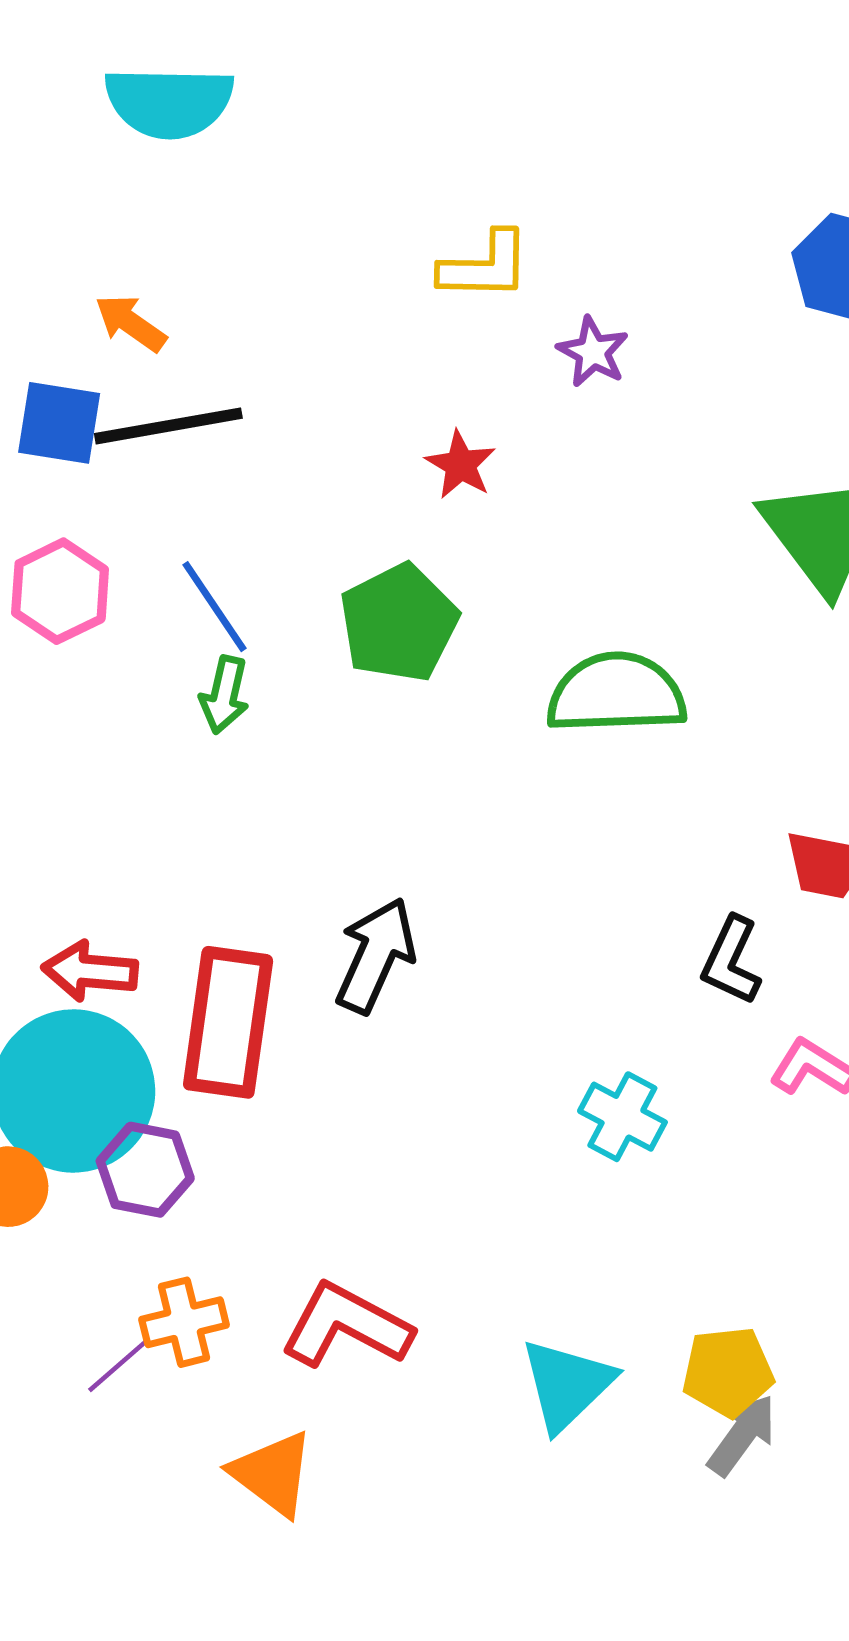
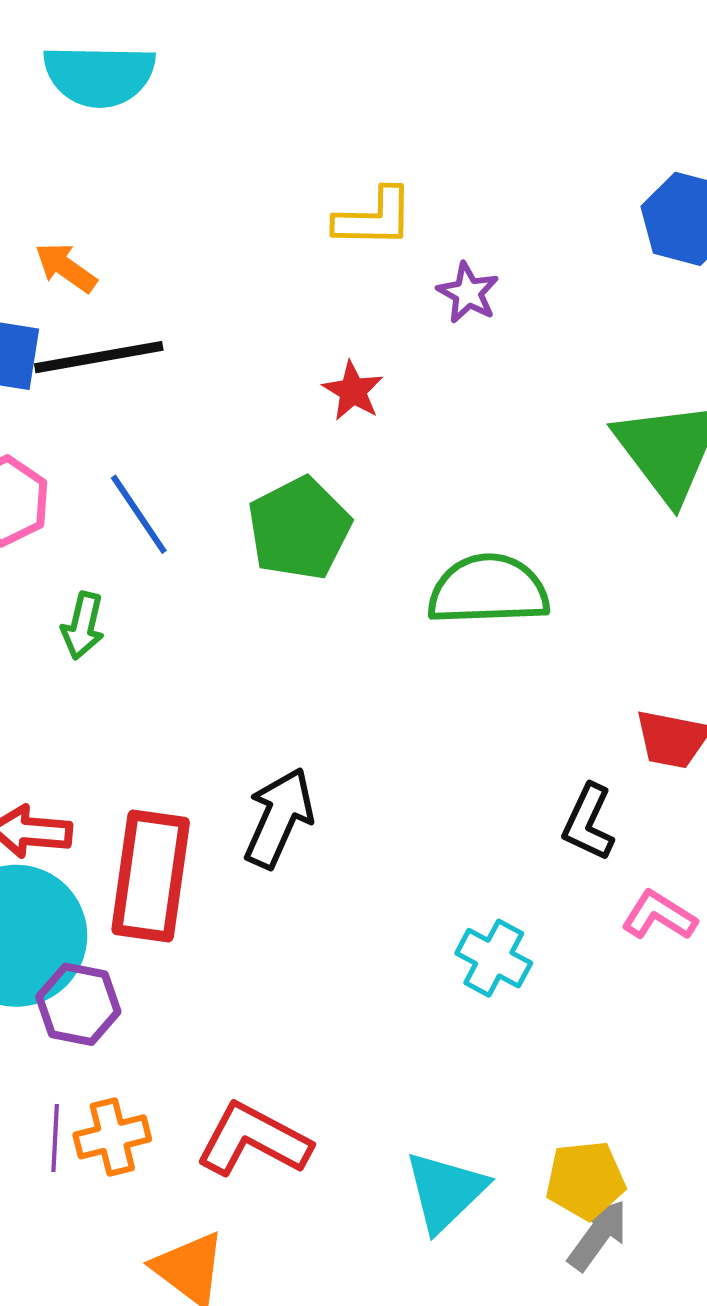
green arrow: (224, 695) -> (83, 626), moved
purple line: (119, 1365) -> (55, 1138), moved, turned -46

